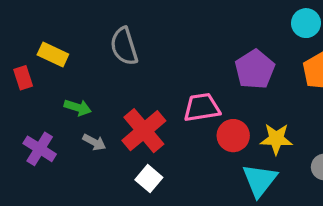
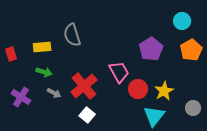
yellow rectangle: (53, 55) -> (42, 47), moved, turned -30
pink trapezoid: (202, 107) -> (119, 72), turned 70
yellow star: (276, 139) -> (164, 91), turned -30

